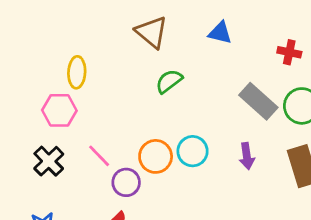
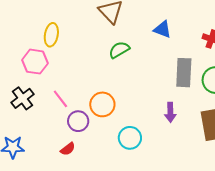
blue triangle: (220, 33) -> (162, 29), moved
gray rectangle: (258, 101) -> (184, 73), turned 44
cyan circle: (193, 151) -> (130, 138), moved

